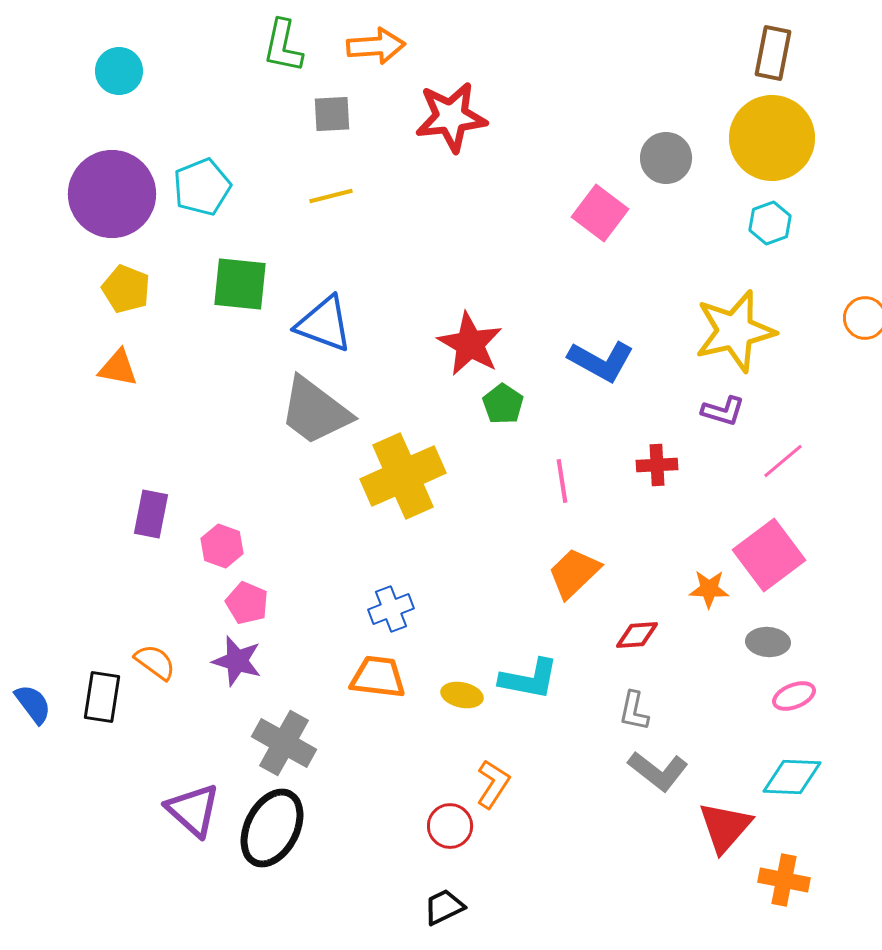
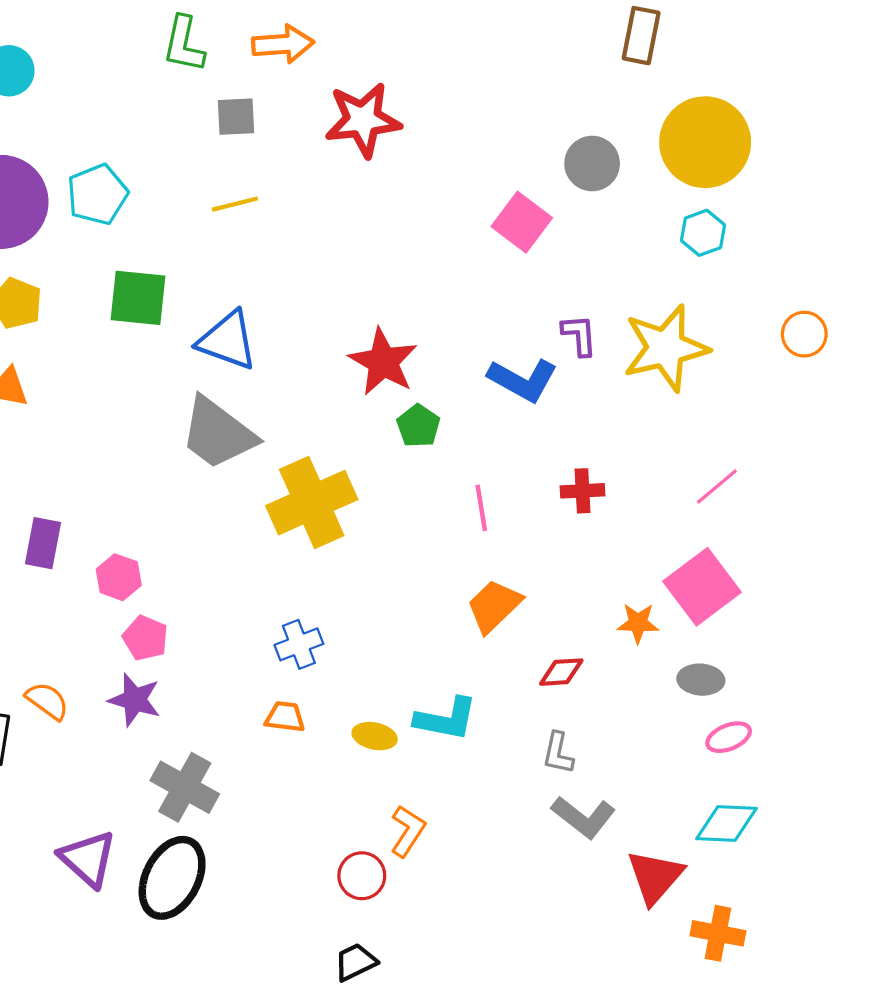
brown rectangle: (773, 53) -> (641, 36), moved
purple L-shape: (723, 411) -> (579, 335), moved, turned -111
orange trapezoid: (378, 677) -> (285, 717), size x0.7

